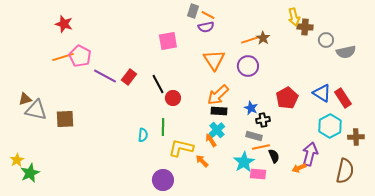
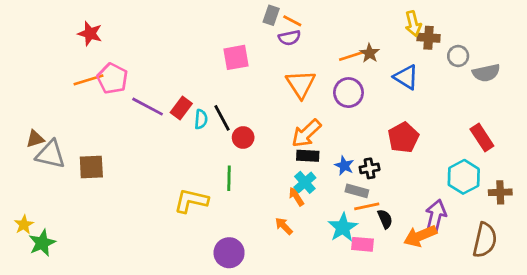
blue triangle: (322, 93) -> (406, 77), moved
blue star: (251, 108) -> (344, 166), moved
cyan semicircle: (143, 135) -> (201, 119), moved
yellow L-shape: (181, 148) -> (191, 201), moved
orange arrow: (299, 168) -> (420, 236), size x1.6

